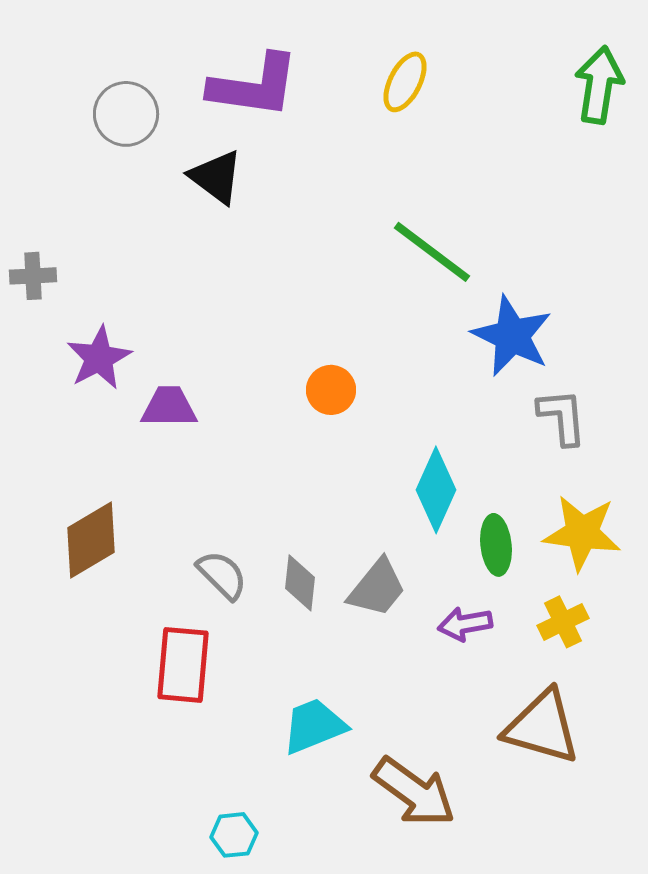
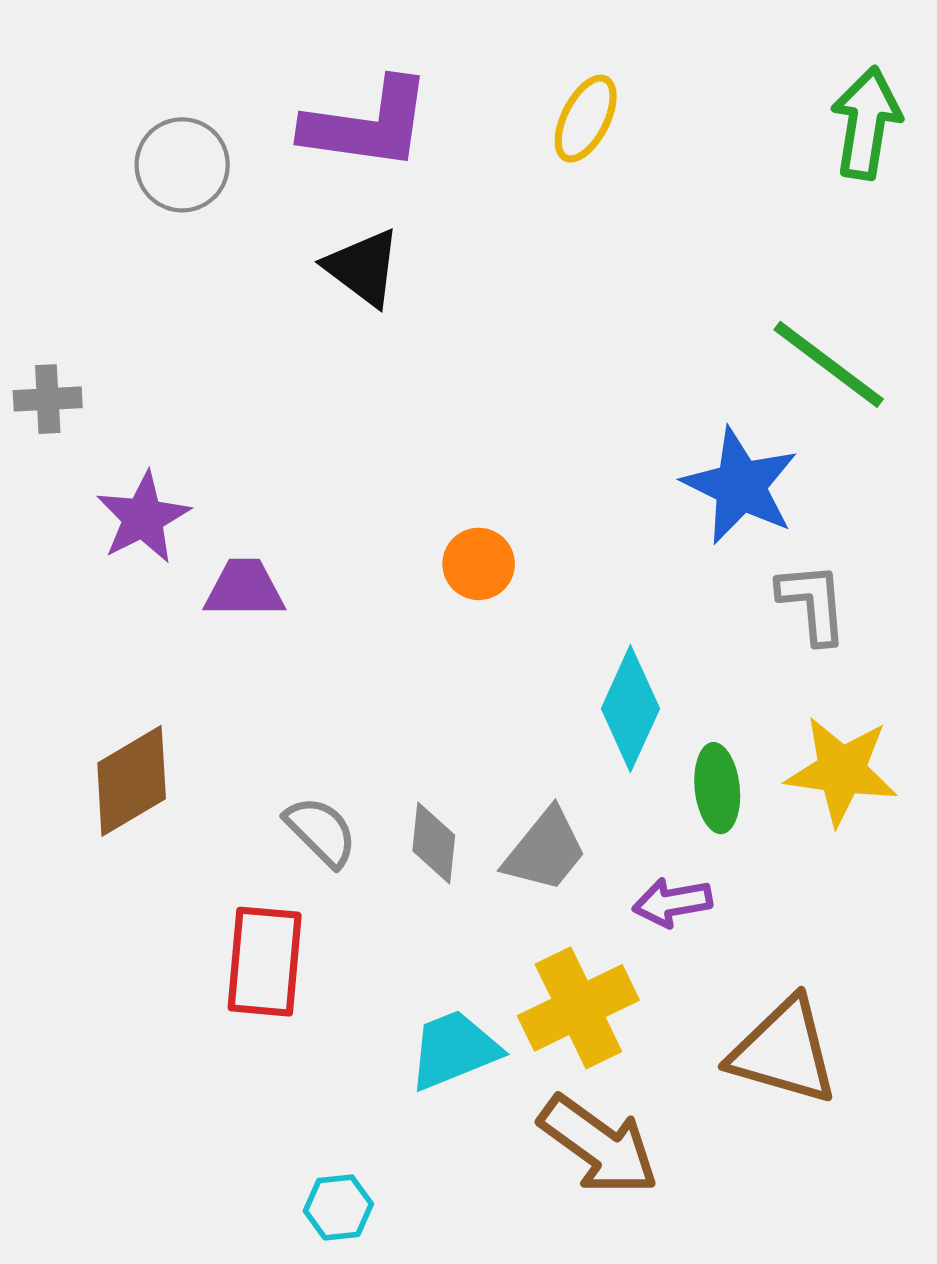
black triangle: (216, 177) -> (363, 268), moved
green line: (432, 252) -> (829, 364), moved
yellow cross: (563, 622) -> (578, 1008), moved, size x1.6

